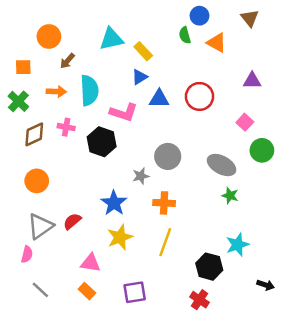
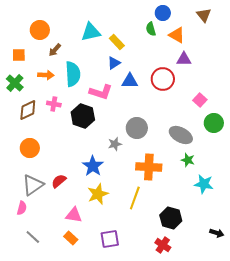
purple triangle: (252, 81) -> (184, 59), moved
orange cross: (164, 203) -> (149, 167), moved, size x1.4
cyan star: (237, 245) -> (204, 184), moved, turned 30

